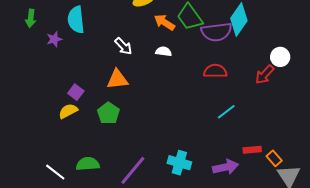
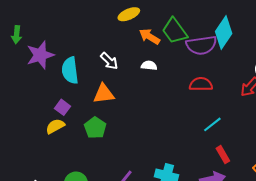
cyan semicircle: (76, 20) -> (70, 70), moved
purple star: (54, 39) -> (40, 55), size x1.8
red rectangle: (252, 150) -> (223, 155), moved, turned 66

